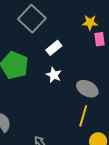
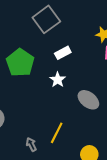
yellow line: (83, 116) -> (57, 133), moved

